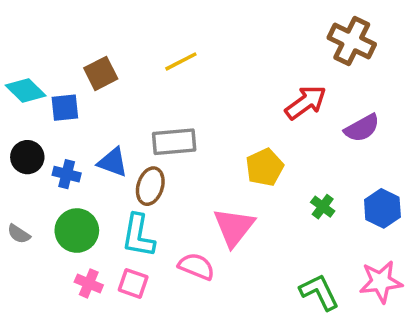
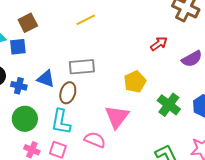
brown square: (101, 73) -> (28, 23), moved
red arrow: (306, 102) -> (159, 44), size x0.7
green cross: (323, 207) -> (169, 105), size x1.6

